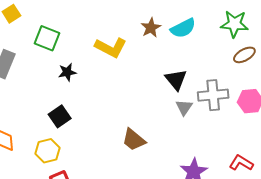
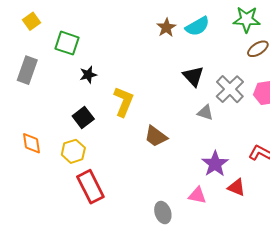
yellow L-shape: (111, 47) -> (124, 102), moved, turned -92
gray cross: (213, 95) -> (230, 89), turned -36
gray triangle: (184, 107) -> (205, 113), moved, turned -42

